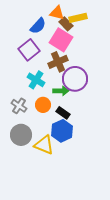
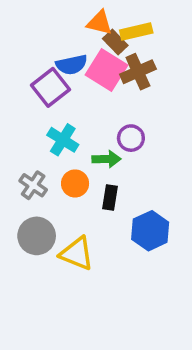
blue semicircle: (38, 26) -> (72, 65), moved, turned 36
brown cross: (58, 62) -> (138, 72), moved
purple circle: (75, 79) -> (131, 138), size x0.6
black rectangle: (63, 113) -> (110, 197), turned 64
blue hexagon: (62, 131) -> (150, 231), moved

